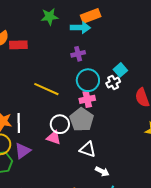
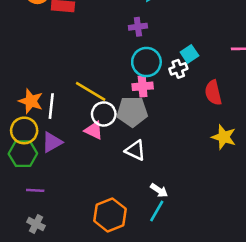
yellow line: (46, 89) -> (91, 91), moved
gray pentagon: (82, 120) -> (132, 112), turned 30
white arrow: (102, 171) -> (159, 190), moved

